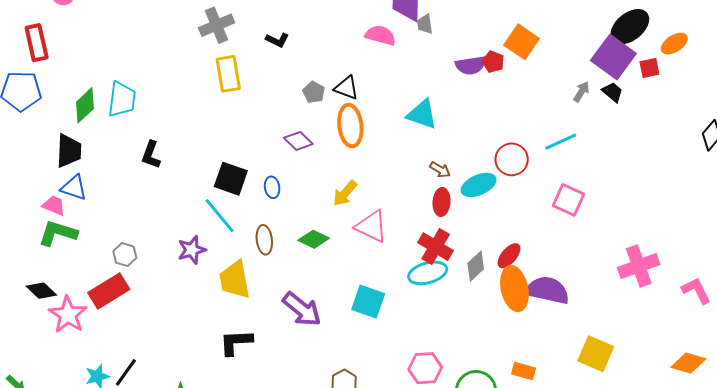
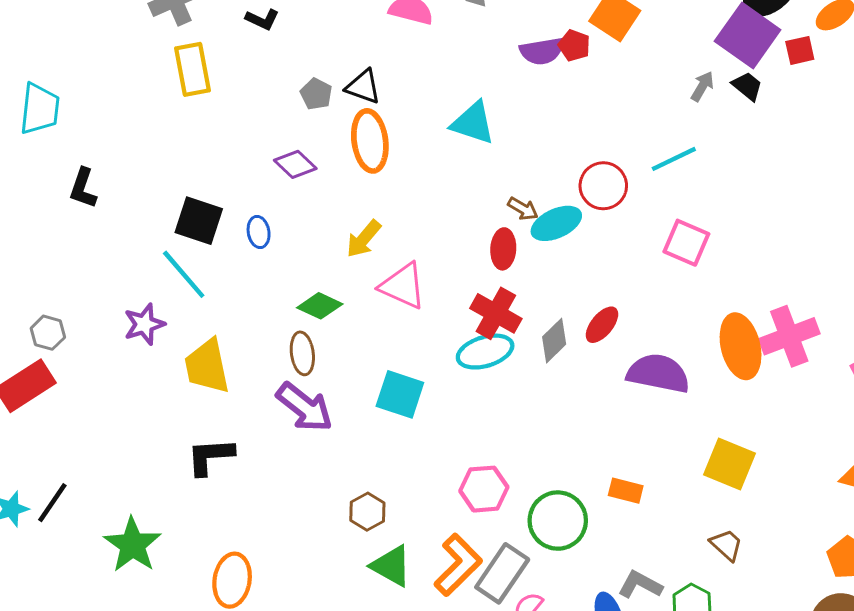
brown arrow: (440, 170) -> (523, 209), moved
brown ellipse: (264, 240) -> (302, 353), moved
orange ellipse: (514, 289) -> (741, 346), moved

